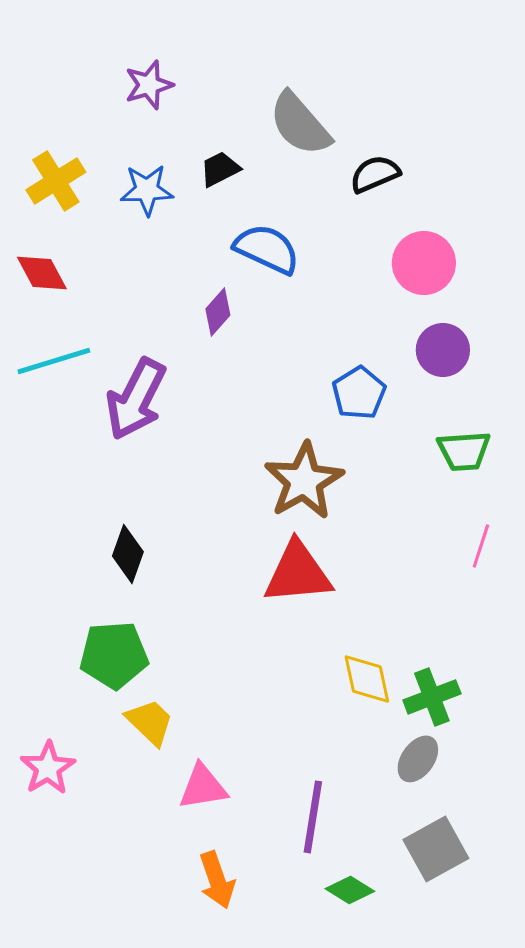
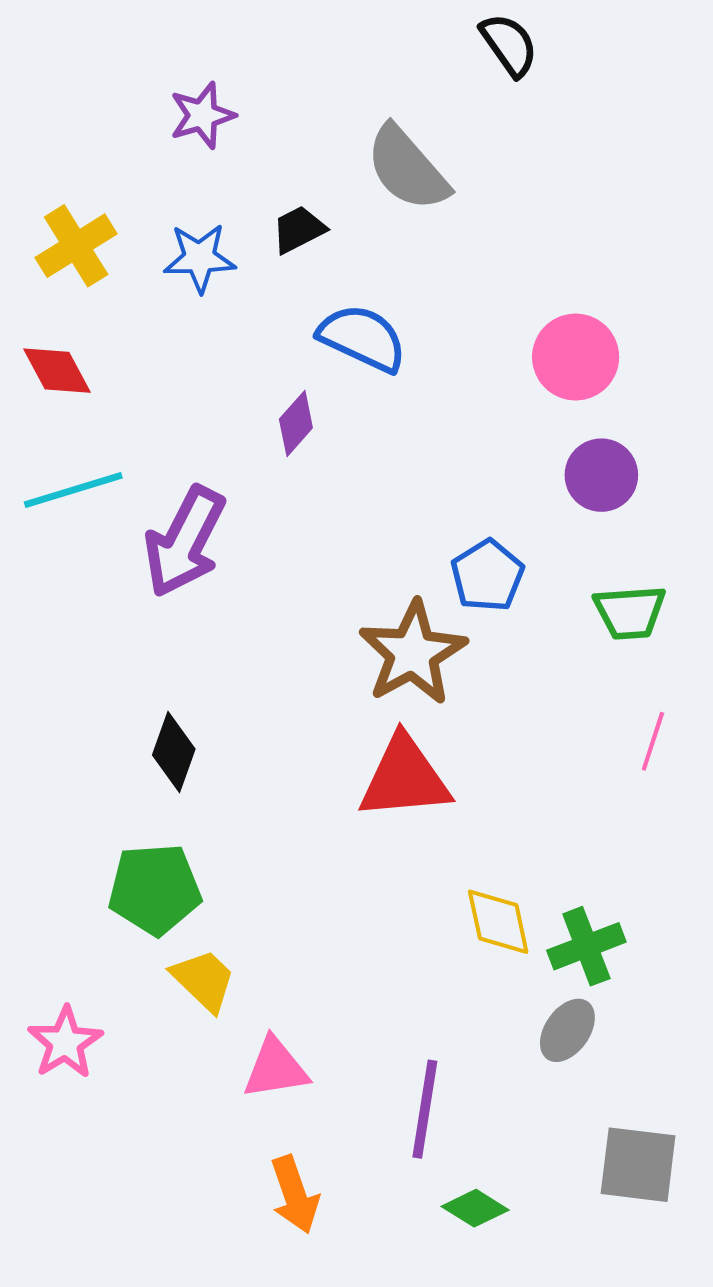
black semicircle: (375, 174) -> (509, 45), moved, turned 78
blue pentagon: (359, 393) -> (487, 576), moved
gray square: (436, 849) -> (638, 1165), moved, turned 36

